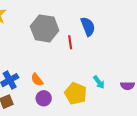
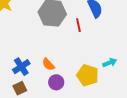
cyan arrow: (99, 82) -> (110, 63), turned -72

